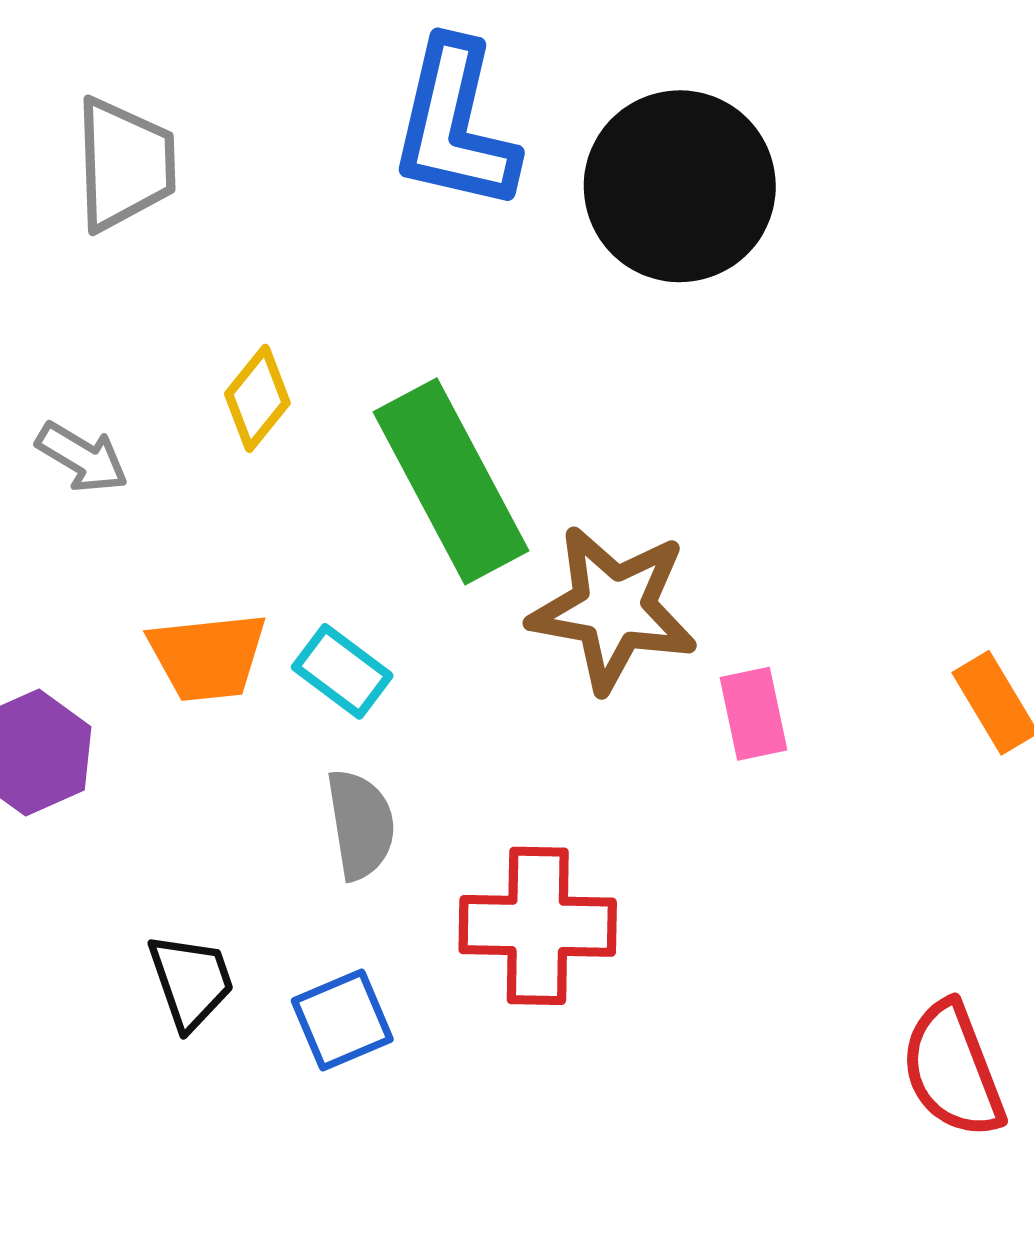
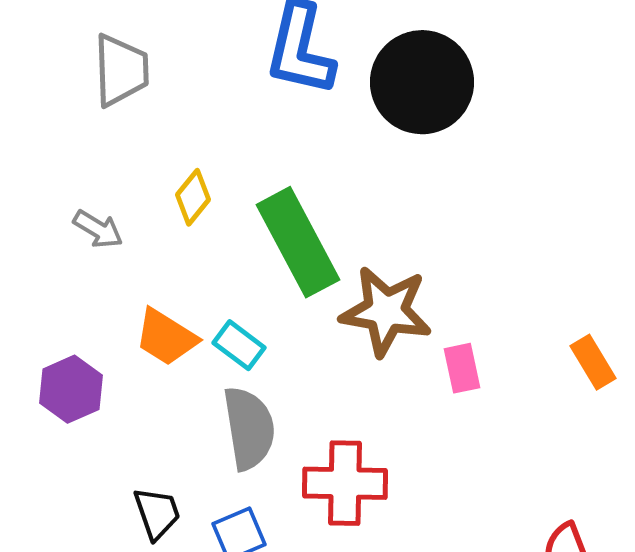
orange trapezoid: (208, 657) -> (166, 337), turned 38
gray semicircle: (361, 824) -> (249, 428), size x1.4

